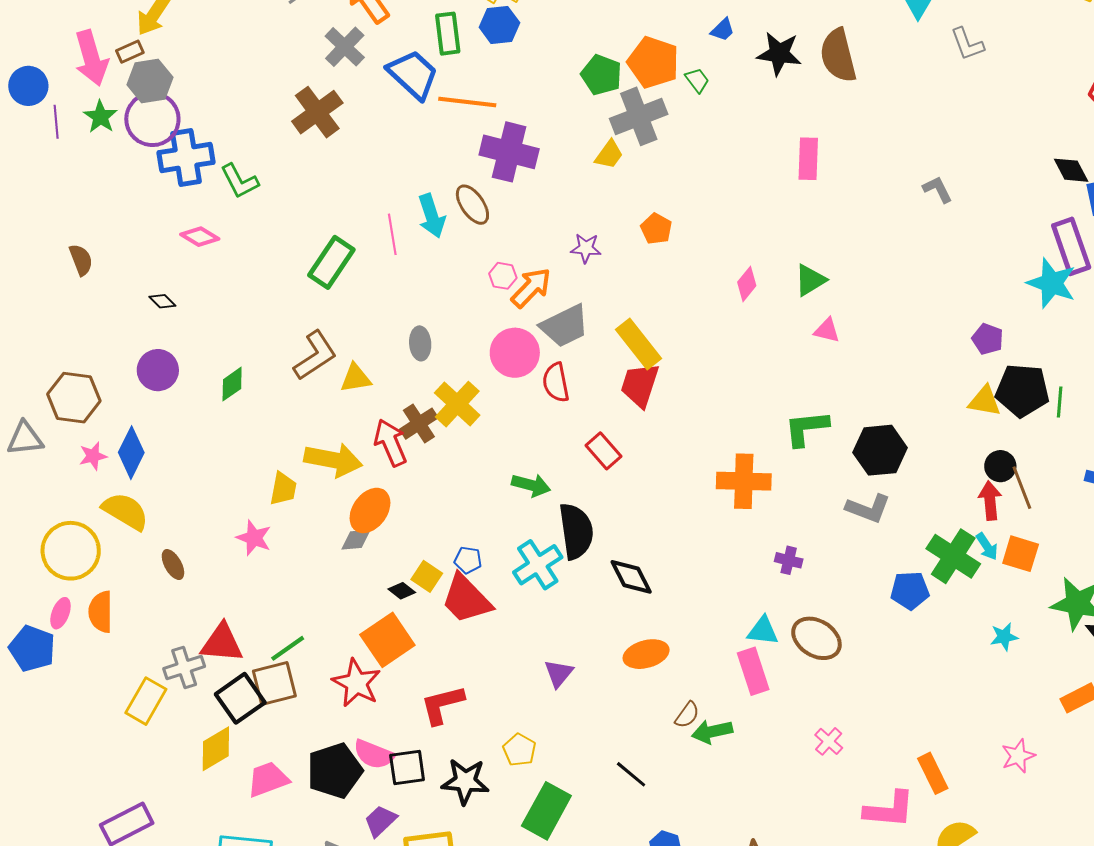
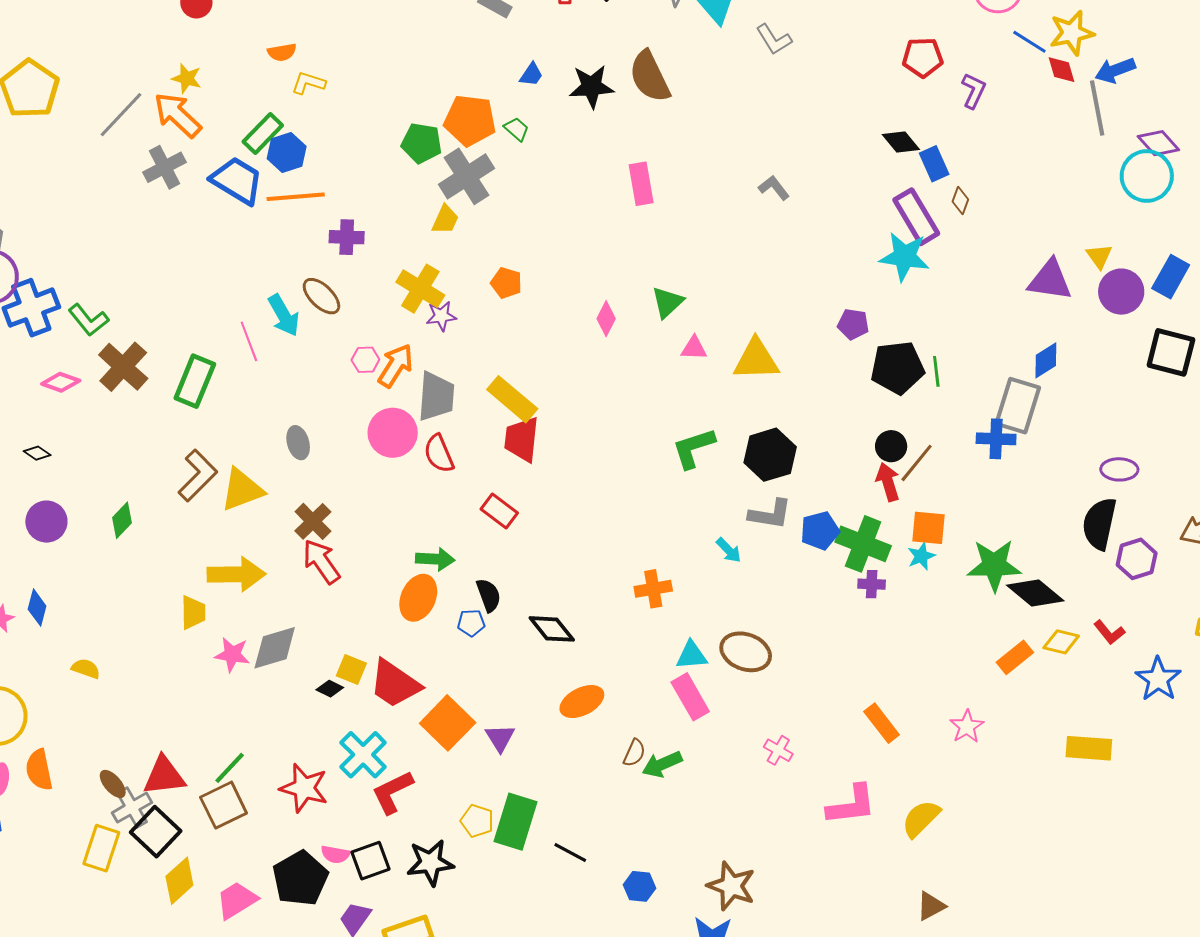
blue hexagon: (499, 25) -> (287, 153), moved
green rectangle: (448, 34) -> (263, 134), turned 63
gray cross: (345, 47) -> (164, 167), turned 30
brown cross: (317, 112) -> (123, 367), moved
purple cross: (509, 152) -> (347, 237), size x0.6
gray trapezoid: (565, 326) -> (436, 396), turned -48
yellow triangle: (356, 378) -> (242, 490), size x1.4
yellow triangle: (985, 401) -> (756, 360), moved, size x1.4
yellow cross: (457, 404) -> (420, 289), moved
red arrow: (391, 443) -> (321, 562), moved
blue diamond: (131, 453) -> (37, 608), size x0.7
orange cross: (744, 481) -> (653, 589), moved, size x0.7
brown line: (1022, 488) -> (917, 463), turned 72
orange ellipse: (370, 510) -> (418, 598), moved
yellow semicircle: (125, 511) -> (86, 669), moved, size x0.6
black semicircle: (576, 531) -> (489, 595), size x0.6
pink star: (254, 538) -> (232, 655), moved
gray diamond: (356, 540) -> (275, 648), size x1.6
cyan arrow: (987, 546) -> (729, 550), moved
blue pentagon: (468, 560) -> (471, 623), moved
purple cross: (789, 560) -> (872, 584), moved
brown ellipse: (173, 565) -> (113, 784), moved
cyan cross: (538, 565) -> (363, 755), moved
blue pentagon: (910, 590) -> (820, 531), moved
cyan star: (1004, 637) -> (921, 556), moved
orange square: (387, 640) -> (448, 723), moved
black square: (240, 698) -> (156, 832), moved
pink semicircle: (374, 754) -> (335, 854), size x0.7
orange rectangle: (933, 773) -> (882, 723), moved
black line: (631, 774) -> (570, 853), moved
green rectangle: (546, 811) -> (516, 822), moved

